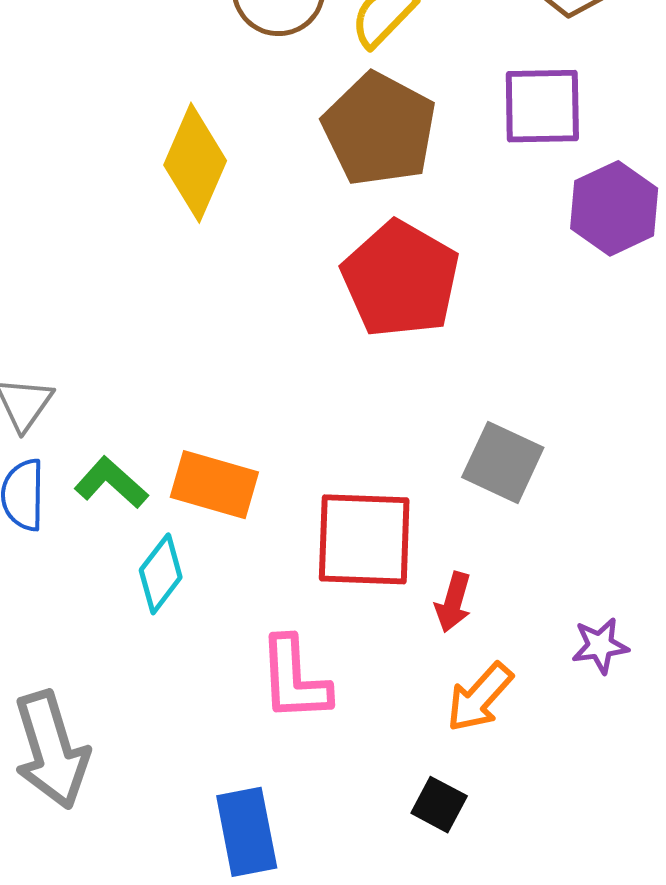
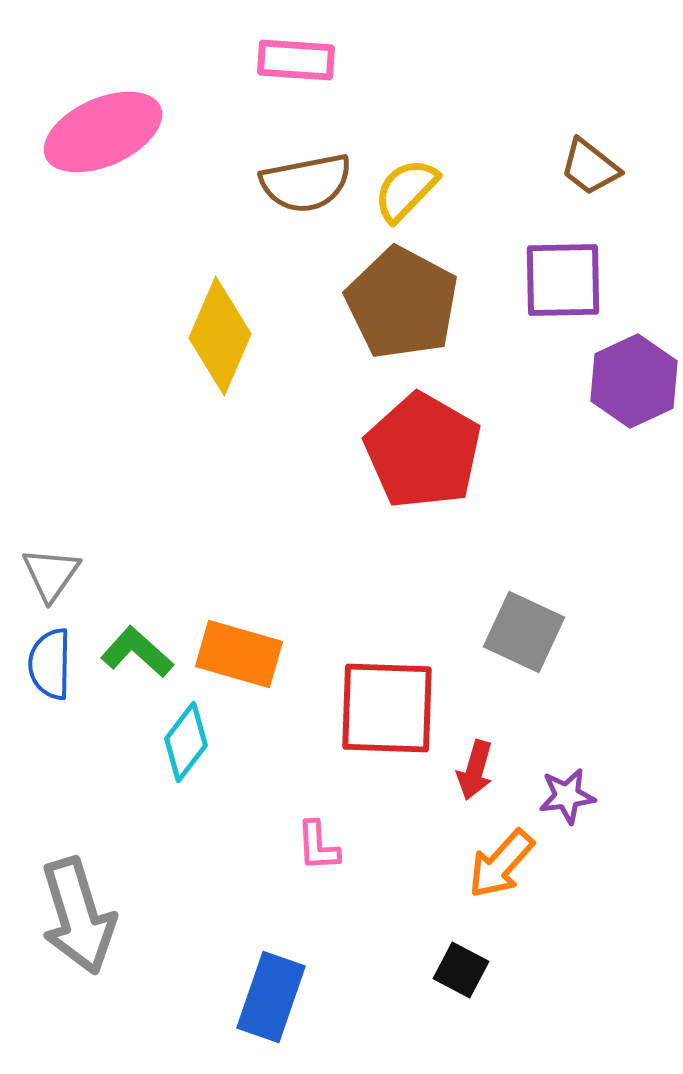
purple star: (600, 646) -> (567, 796), moved
pink L-shape: (294, 679) -> (318, 846), size x0.6
blue rectangle: (247, 832) -> (271, 997), turned 30

